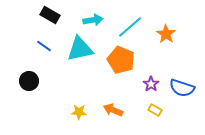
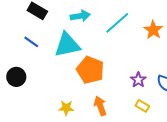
orange pentagon: (121, 60) -> (90, 70), moved
orange arrow: (113, 110) -> (100, 106), turned 48

